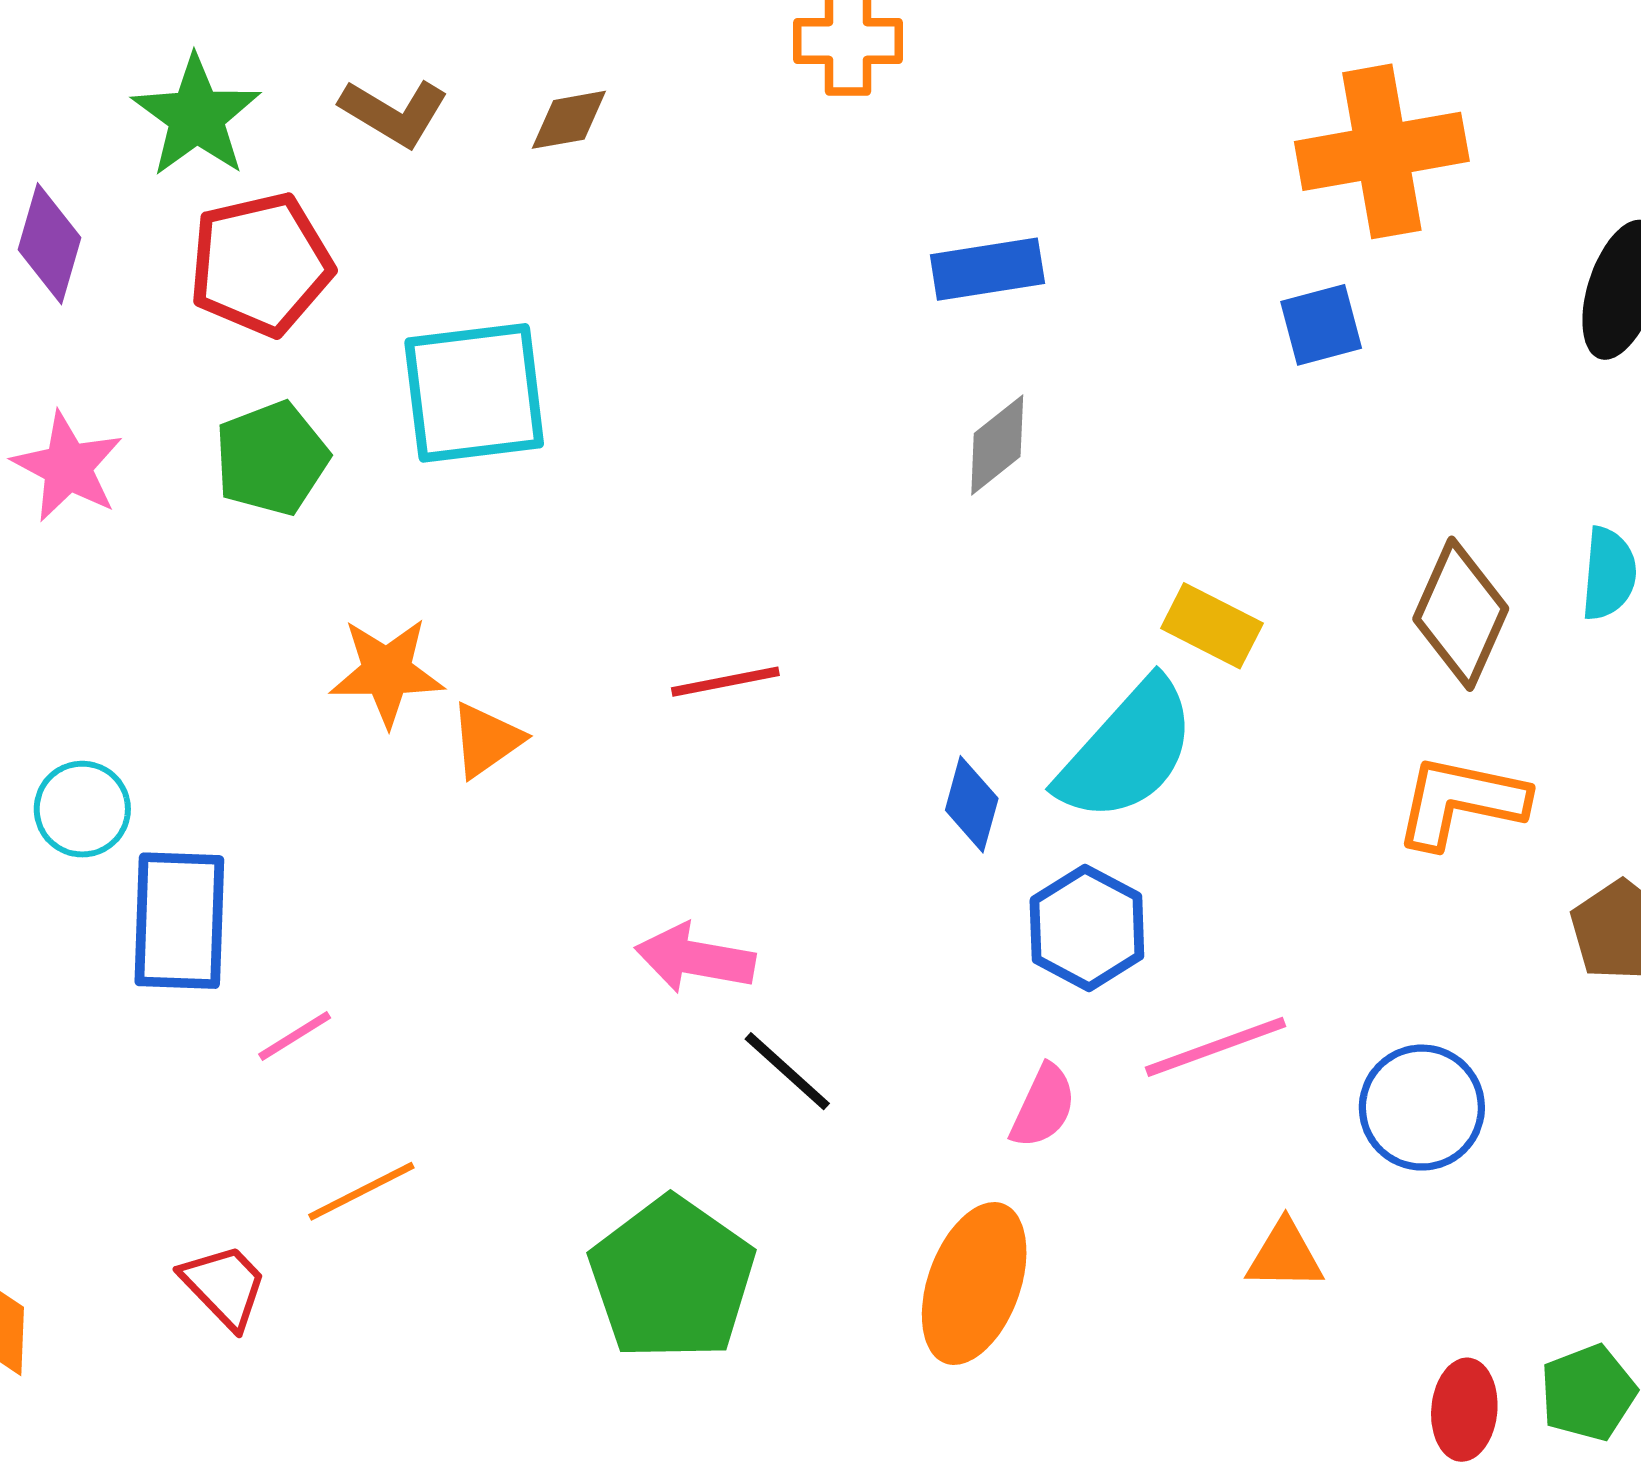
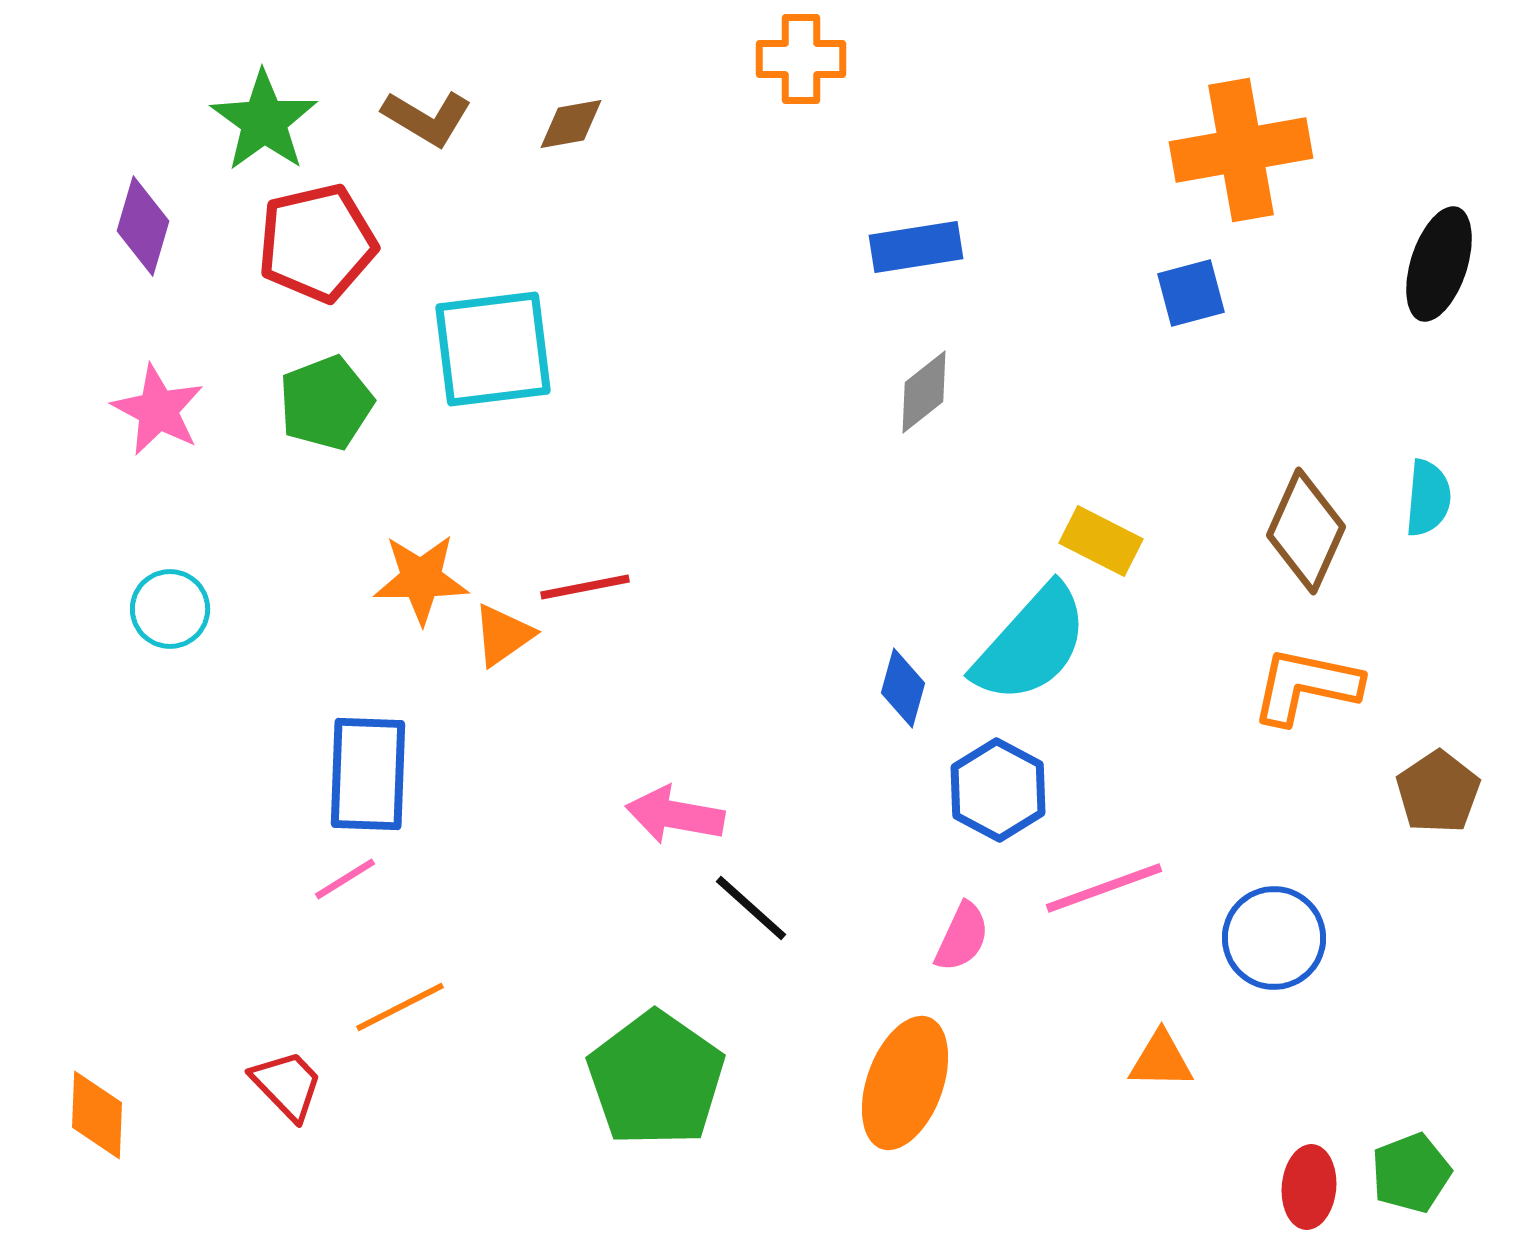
red line: (725, 682) -> (585, 587), moved
cyan circle: (82, 809) -> (170, 609), moved
blue rectangle: (179, 921) -> (368, 774), moved

